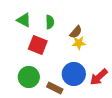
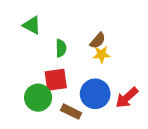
green semicircle: (50, 22) -> (61, 48), moved
red square: (38, 45) -> (56, 80), moved, turned -30

